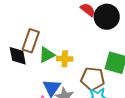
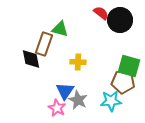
green triangle: (47, 55) -> (60, 29), moved, turned 42
brown pentagon: (93, 79) -> (123, 82), moved

